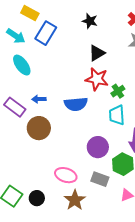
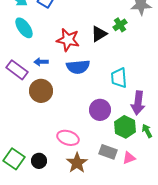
black triangle: (97, 53) -> (99, 34), moved
red star: (97, 79) -> (68, 40), moved
green cross: (118, 91) -> (120, 25), moved
gray rectangle: (100, 179) -> (108, 152), moved

